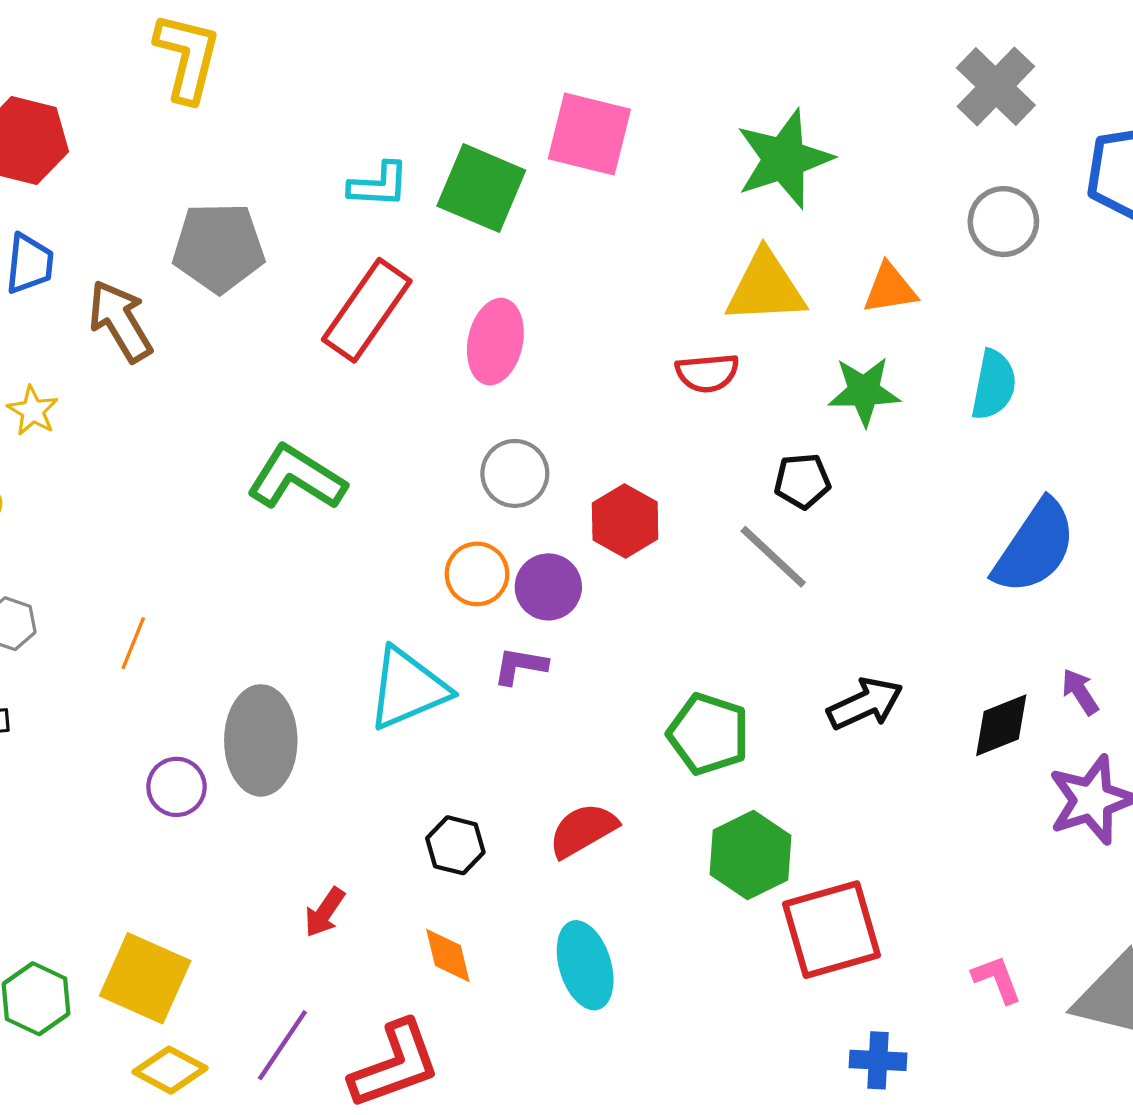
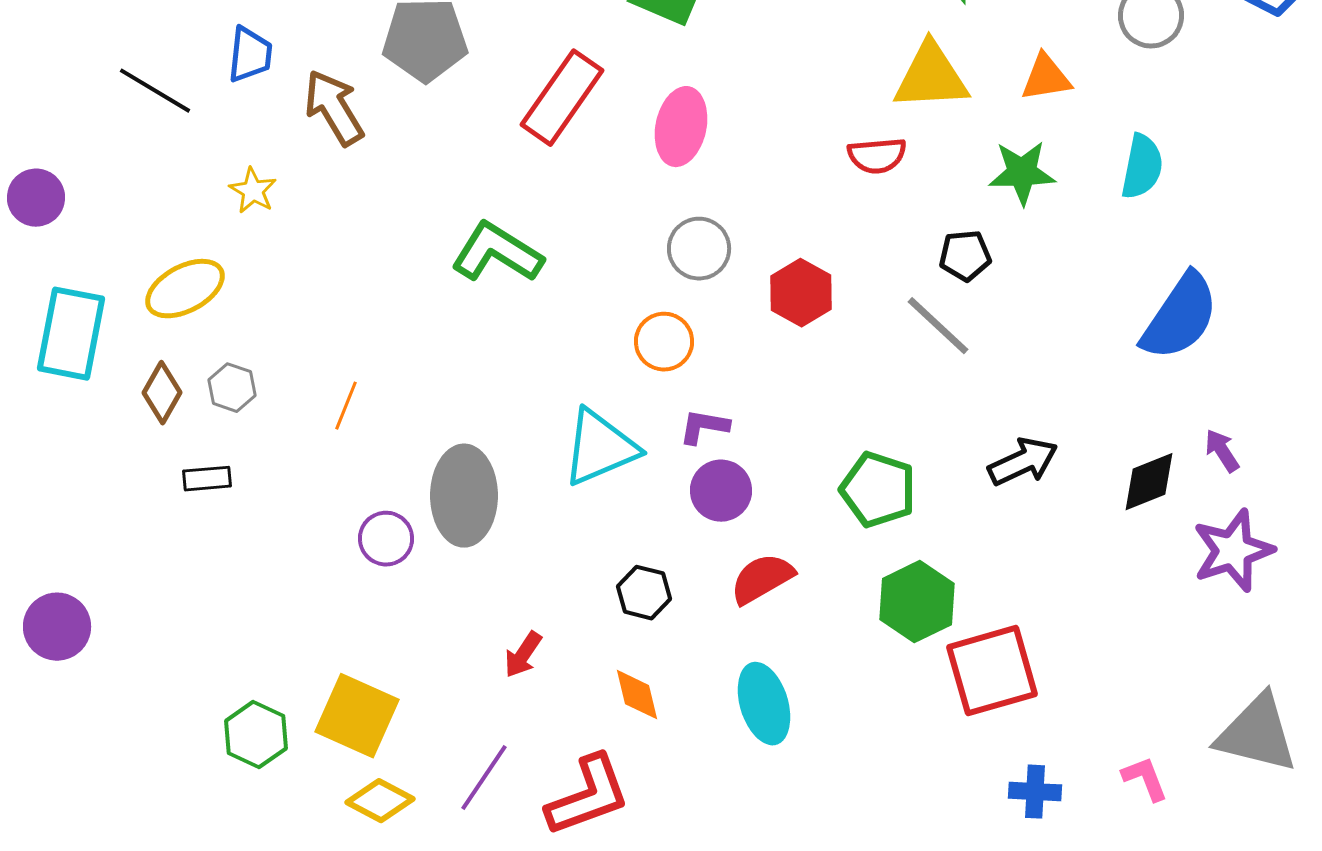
purple circle: (548, 587) -> (721, 491), moved
pink L-shape: (997, 979) -> (1145, 779), moved

